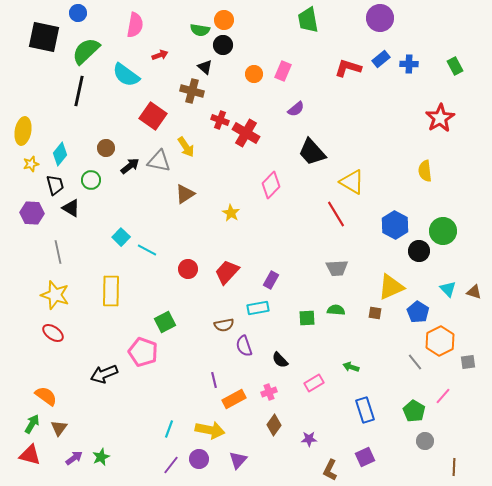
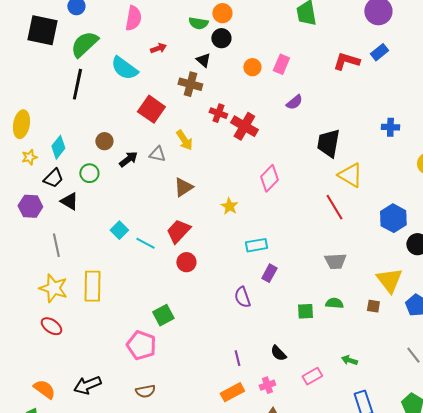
blue cross: (409, 64) -> (390, 127), moved
black trapezoid: (312, 152) -> (328, 143), moved, turned 52
gray triangle: (159, 161) -> (157, 154), size x0.7
black trapezoid: (55, 185) -> (53, 178), turned 60
red trapezoid: (227, 272) -> (178, 231), moved
yellow triangle: (391, 287) -> (389, 280), turned -44
yellow rectangle: (111, 291) -> (92, 286), moved
cyan rectangle: (258, 308) -> (256, 245), moved
brown semicircle: (224, 325) -> (145, 391), moved
purple semicircle: (244, 346) -> (242, 297), moved
black arrow: (104, 374) -> (87, 385), moved
purple line: (214, 380) -> (237, 358), moved

